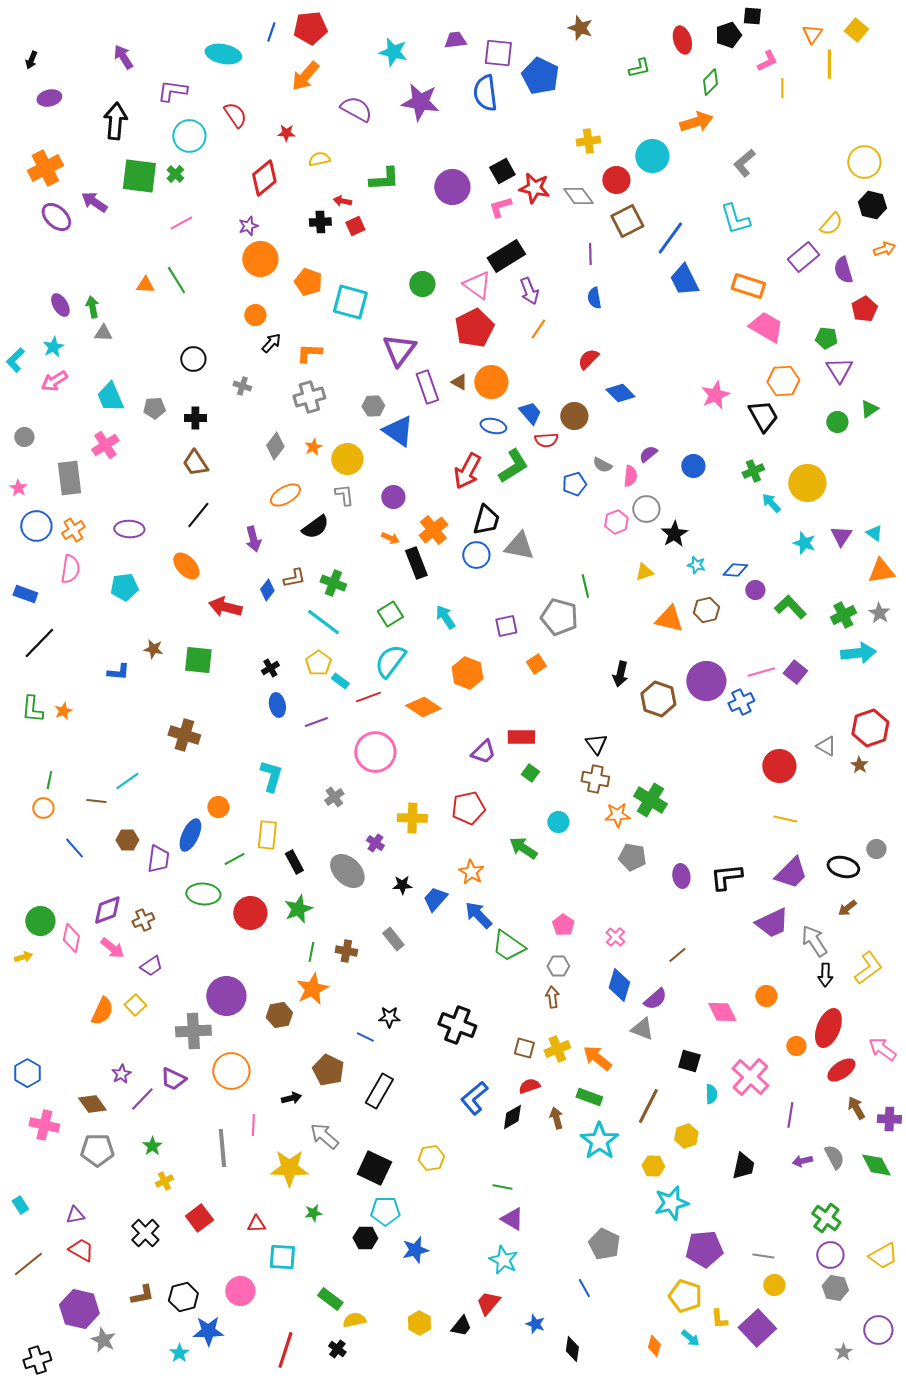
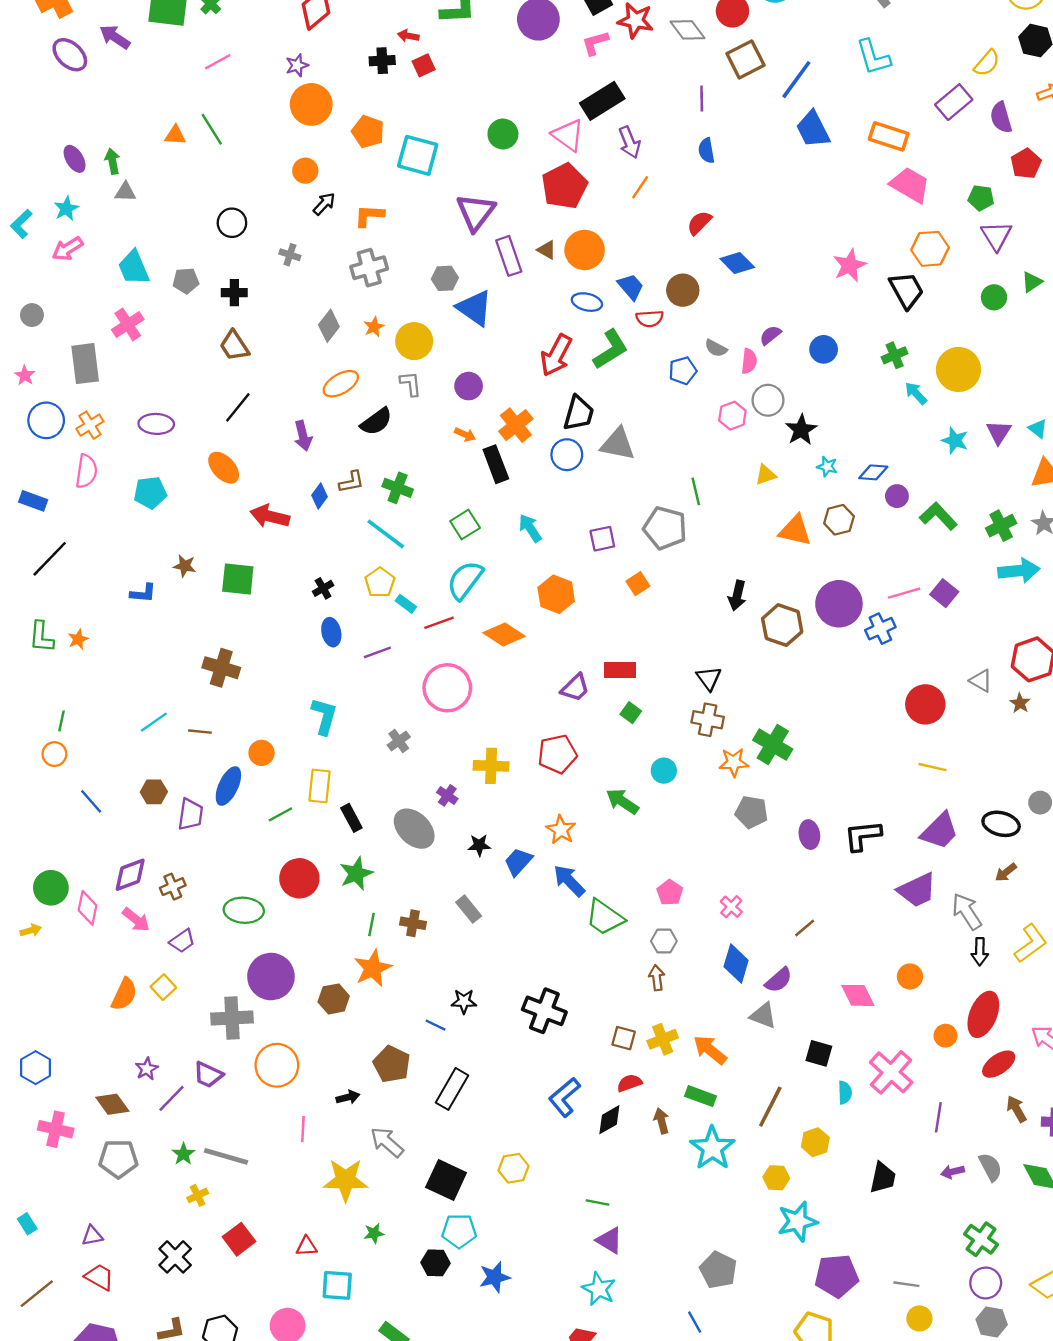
brown line: (96, 801) -> (200, 732), moved
green ellipse: (203, 894) -> (244, 910), moved
gray line: (222, 1148) -> (226, 1156), moved, turned -69

